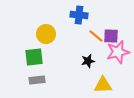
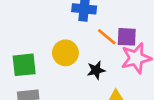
yellow circle: (46, 34) -> (65, 53), moved

